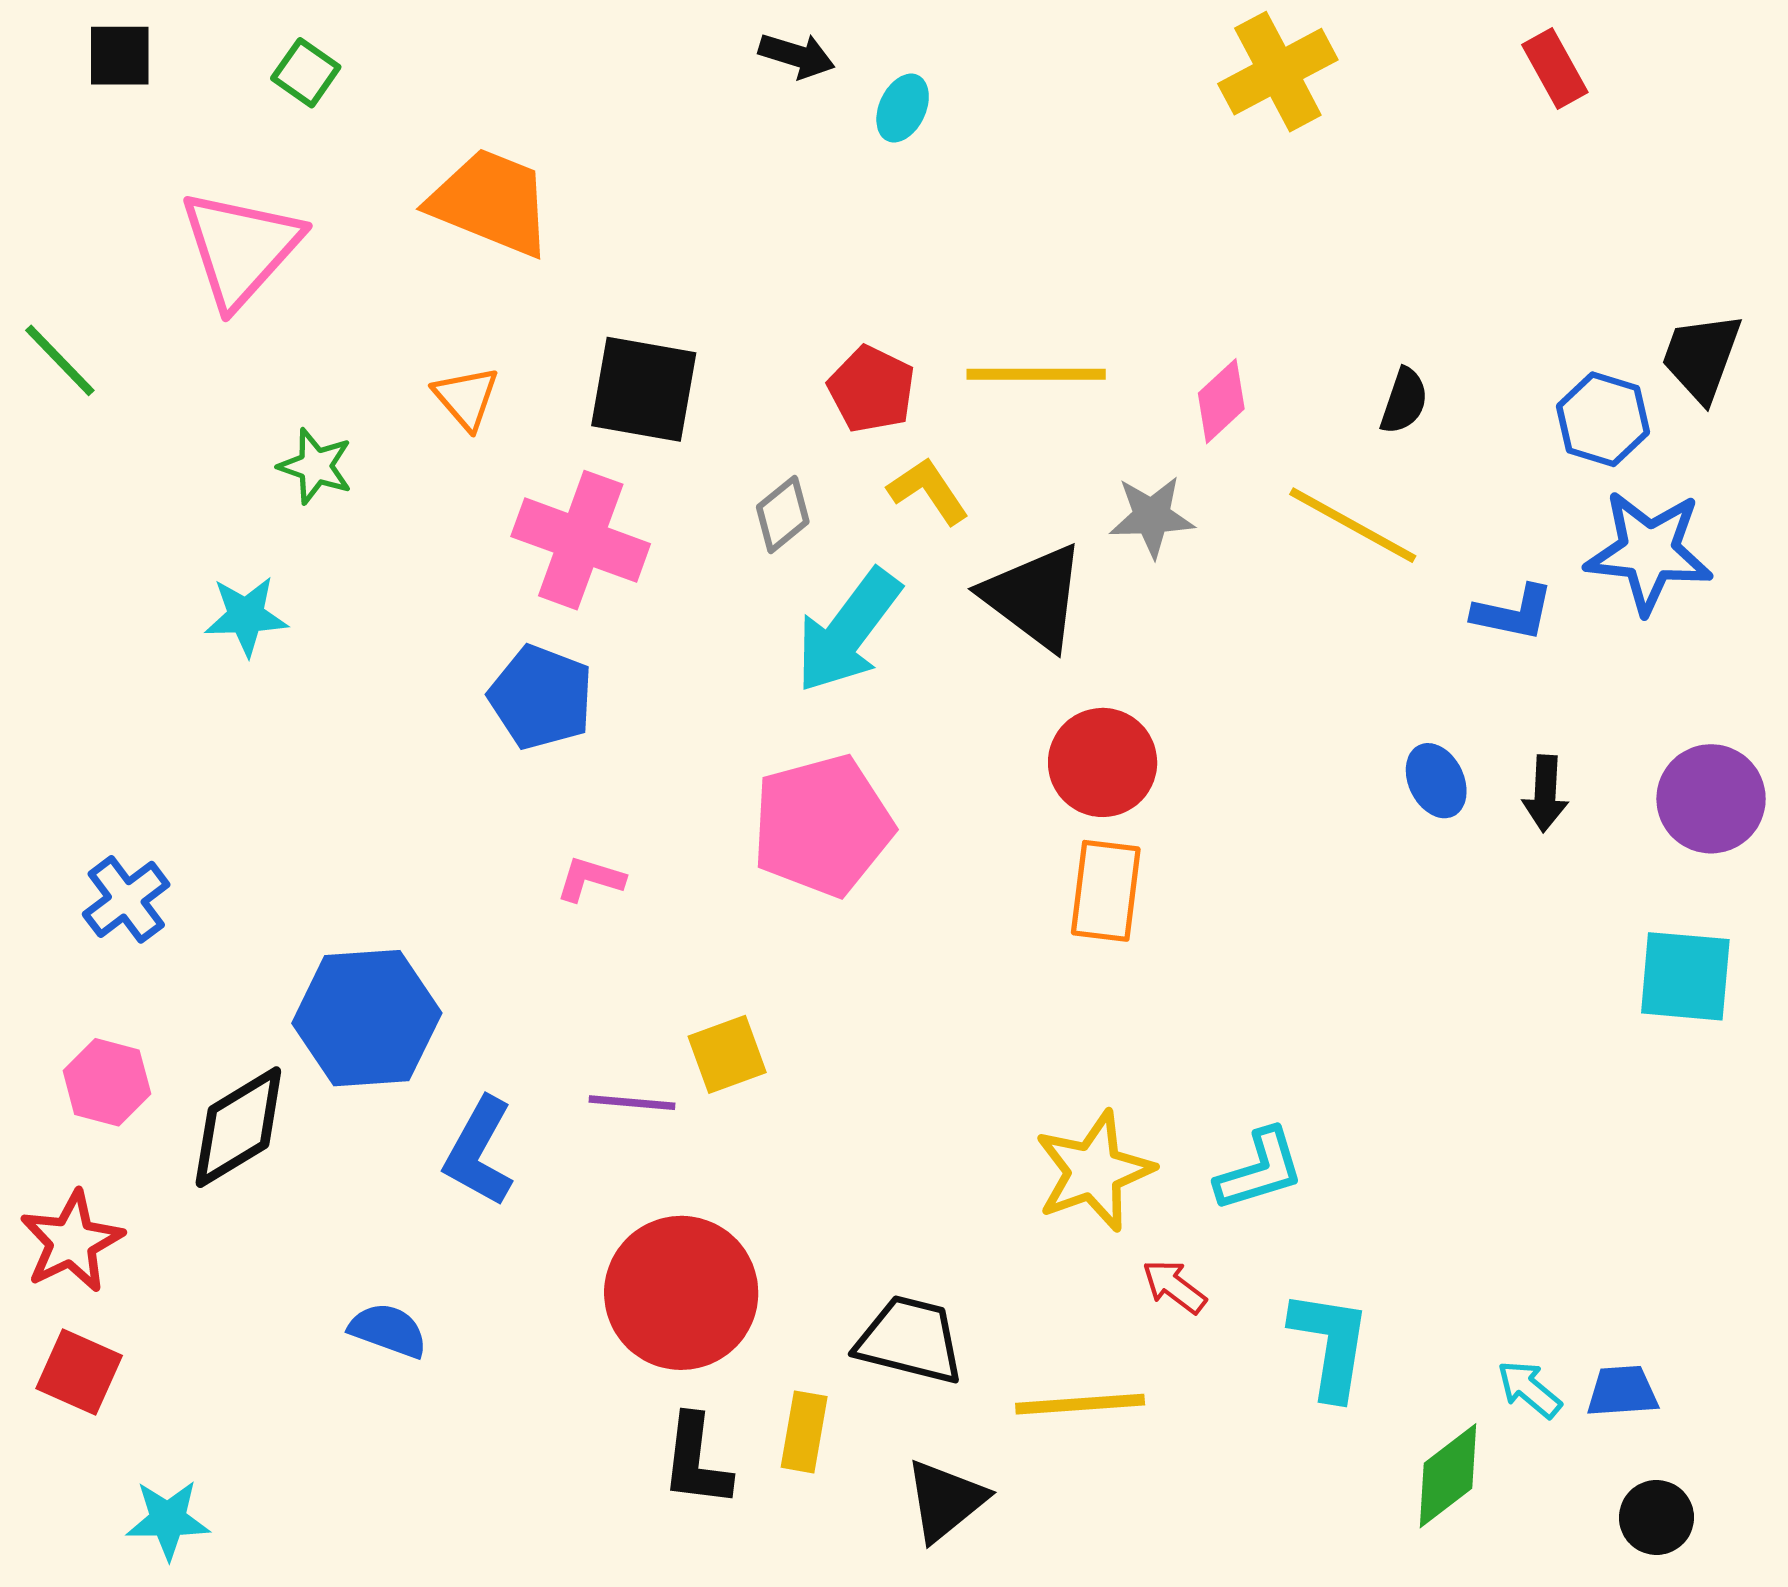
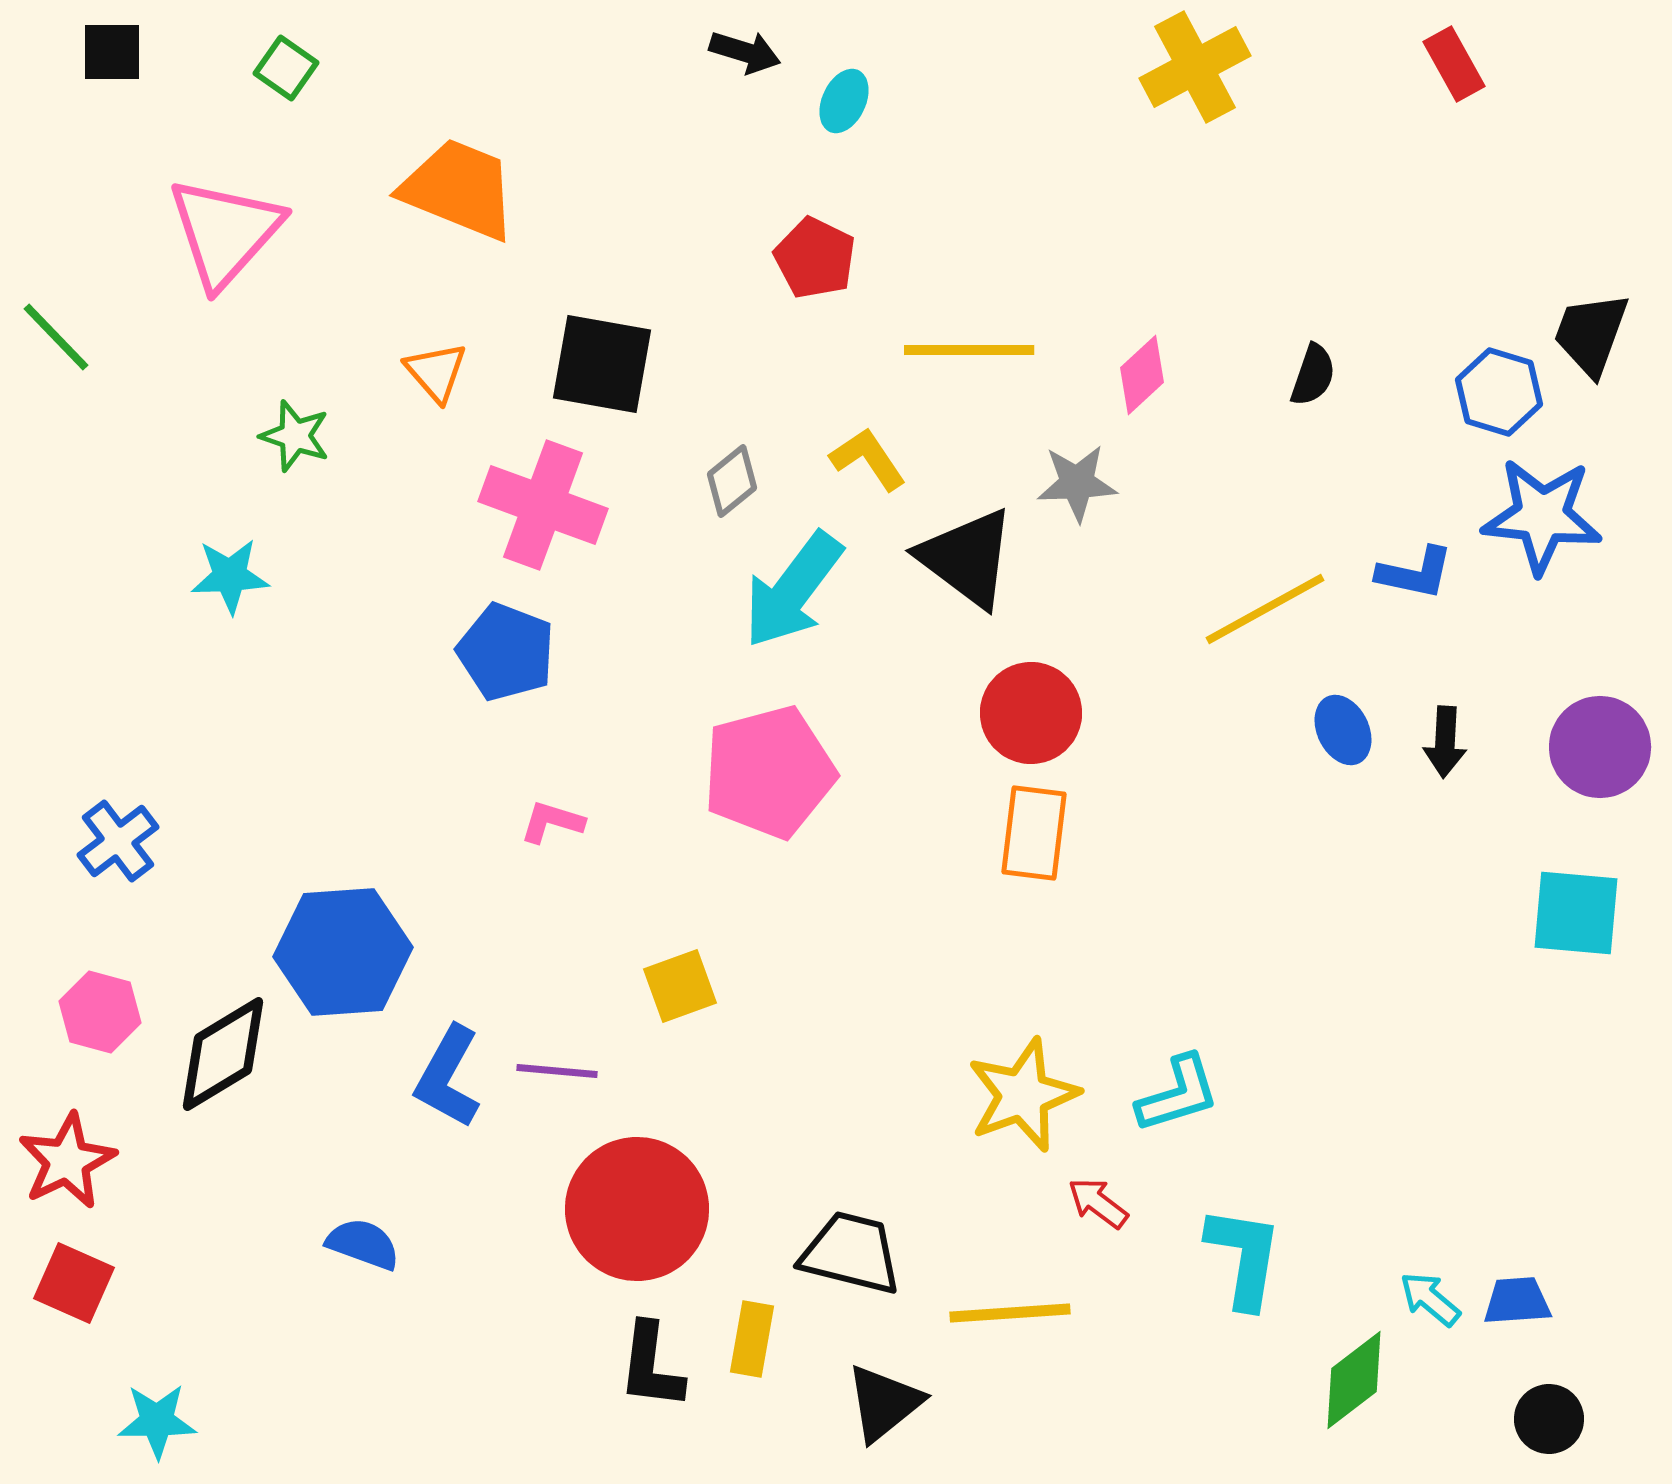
red pentagon: (872, 389) -> (815, 258), moved
yellow line: (1353, 525) -> (1265, 609), moved, turned -58
purple line: (632, 1103) -> (557, 1071), moved

